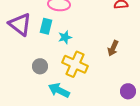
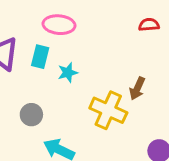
yellow cross: (75, 64) -> (108, 110), moved

